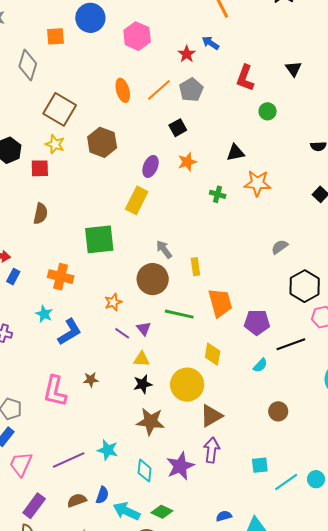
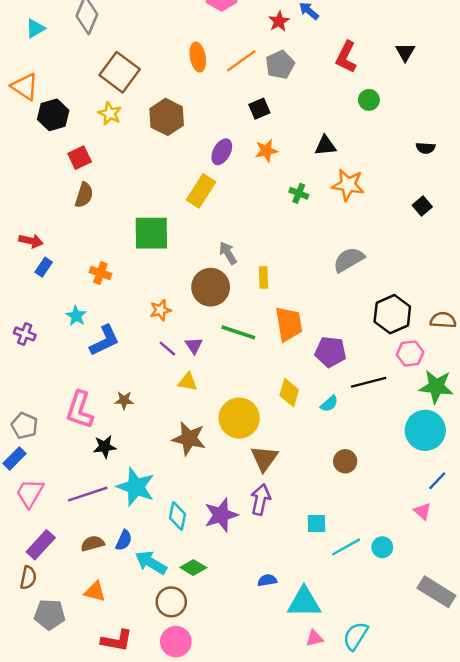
red square: (40, 168) -> (80, 158), moved, turned -30
gray semicircle: (280, 247) -> (349, 260), moved, size x1.5
orange cross: (61, 277) -> (100, 273), size x0.7
yellow diamond: (213, 354) -> (289, 393), moved
black star: (143, 384) -> (105, 447), moved
brown triangle: (211, 416) -> (264, 458), turned -30
brown star: (150, 421) -> (189, 439), moved
cyan star: (108, 450) -> (136, 487), size x1.5

